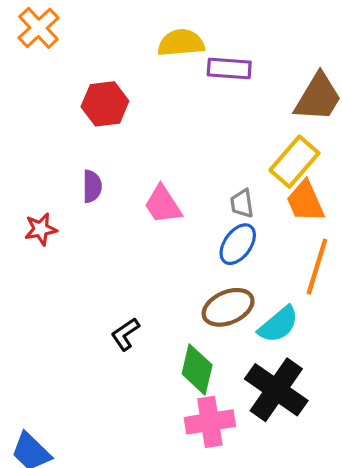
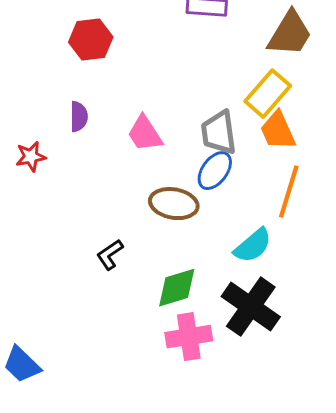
gray trapezoid: (242, 203) -> (219, 133), size x1.6
brown ellipse: (228, 307) -> (174, 204), moved, turned 33
green diamond: (197, 369) -> (177, 288), turned 60

